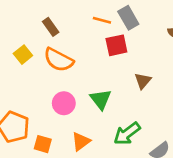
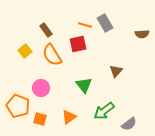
red square: (116, 45) -> (78, 44), moved
orange semicircle: (59, 60) -> (52, 55), turned 30
pink circle: (64, 103) -> (41, 88), moved

